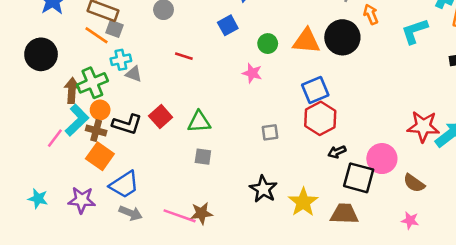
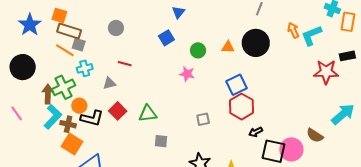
orange arrow: (371, 14) -> (293, 30), moved
orange triangle: (306, 41) -> (228, 47), size x0.6
red line: (184, 56) -> (125, 64), moved
gray triangle: (134, 74) -> (109, 83), moved, turned -32
orange circle: (100, 110) -> (79, 106), moved
red star: (423, 126) -> (326, 72), moved
pink line: (55, 138) -> (17, 113), moved, turned -70
gray square: (203, 157) -> (161, 141), moved
pink circle: (382, 159) -> (291, 149), moved
brown semicircle: (414, 183) -> (315, 135), moved

